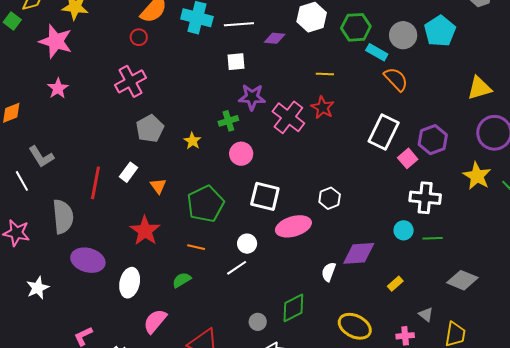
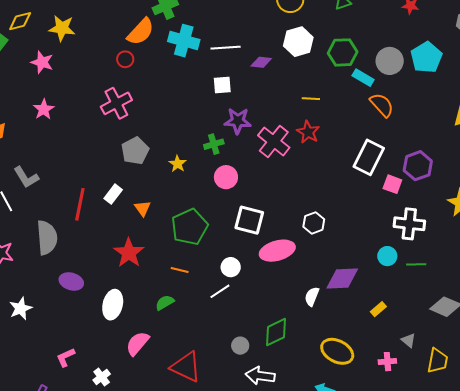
pink star: (56, 41) -> (42, 62), size x0.7
pink square: (408, 158) -> (392, 184), turned -30
purple ellipse: (88, 260) -> (71, 281), size x0.7

